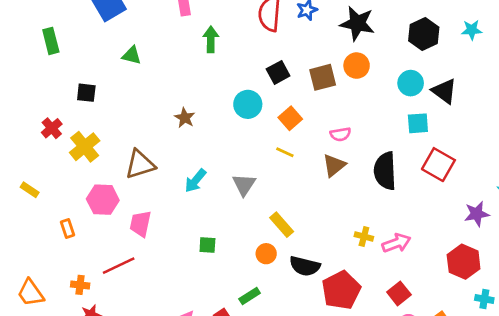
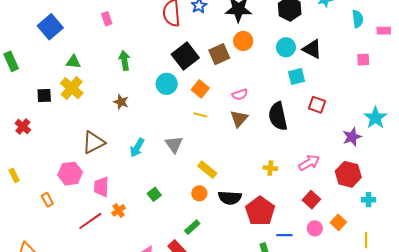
green arrow: (211, 39) -> (124, 60), moved
black square: (278, 72) -> (185, 56), size x1.5
yellow cross: (85, 147) -> (72, 88), moved
red square: (438, 165) -> (317, 105), size x0.7
yellow rectangle: (30, 190) -> (14, 175), turned 40
pink arrow: (396, 243) -> (309, 163), moved
green square: (207, 245) -> (154, 194), turned -32
orange cross: (80, 285) -> (119, 210), moved, turned -32
red square: (399, 293) -> (311, 200), moved

